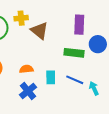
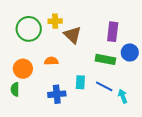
orange semicircle: (26, 69) -> (51, 61), moved
blue cross: (28, 91) -> (57, 94), turned 30

